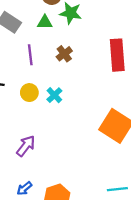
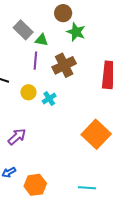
green triangle: (45, 22) -> (42, 40), moved
brown cross: (64, 54) -> (64, 65), size x1.6

